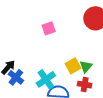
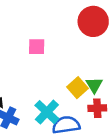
pink square: (49, 28) -> (37, 47), turned 32

